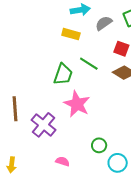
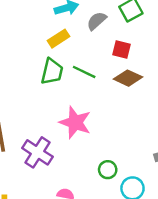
yellow rectangle: (71, 34) -> (58, 39), turned -42
green trapezoid: (63, 74) -> (52, 72), moved

